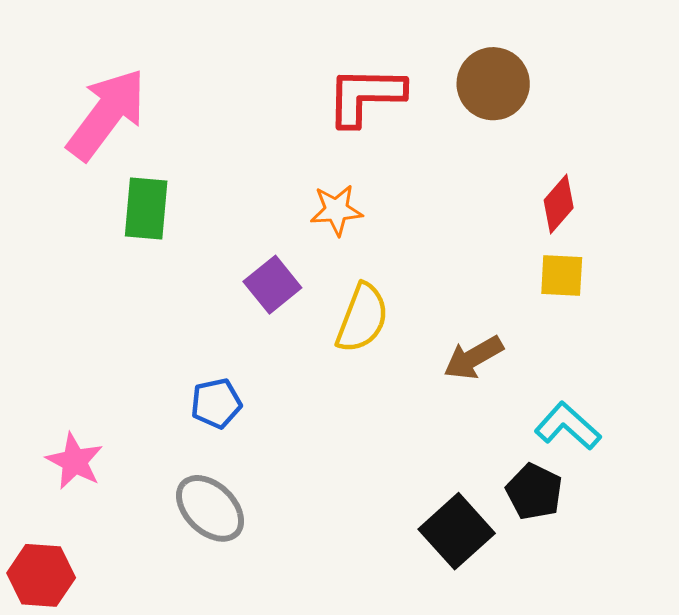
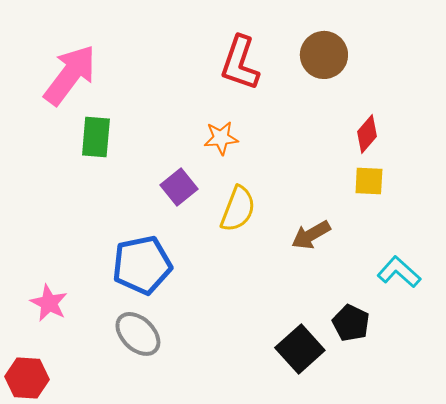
red L-shape: (365, 96) -> (240, 63), turned -72
blue pentagon: (216, 403) -> (142, 265), size x1.8
cyan L-shape: (568, 426) -> (399, 272), moved

